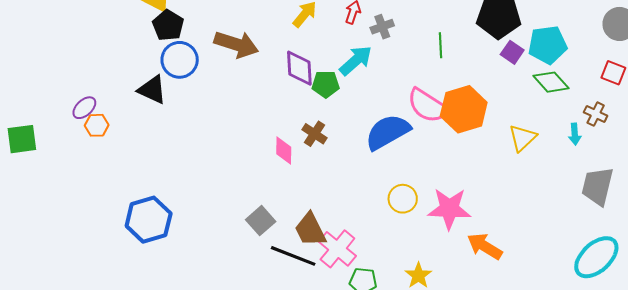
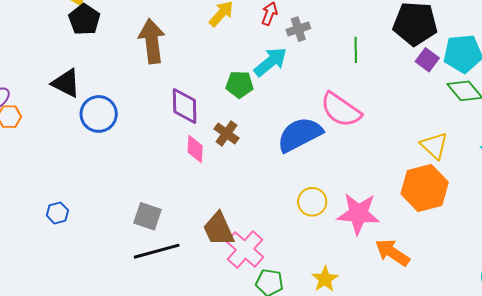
brown arrow: (236, 44) -> (152, 41), turned -117
blue circle: (180, 60) -> (99, 114), moved
purple diamond: (299, 68) -> (185, 106), moved
orange hexagon: (464, 109) -> (425, 188), moved
yellow triangle: (522, 138) -> (434, 146), turned -36
blue hexagon: (149, 220) -> (57, 213), size x0.5
gray square: (261, 221) -> (147, 216), moved, turned -32
black line: (293, 256) -> (157, 251), moved, turned -39

